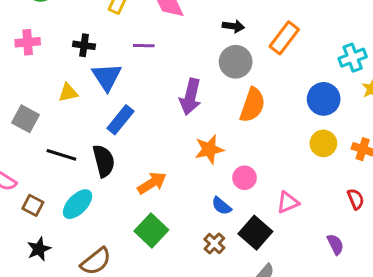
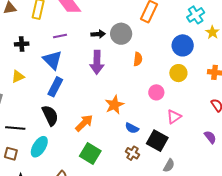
black arrow: (233, 26) -> (98, 34), moved
blue triangle: (107, 77) -> (52, 60), moved
orange semicircle: (252, 105) -> (138, 59), size x0.6
yellow circle: (323, 143) -> (178, 73), moved
orange star: (209, 149) -> (114, 105), moved
black line: (61, 155) -> (15, 128), moved
pink circle: (244, 178) -> (156, 92), moved

